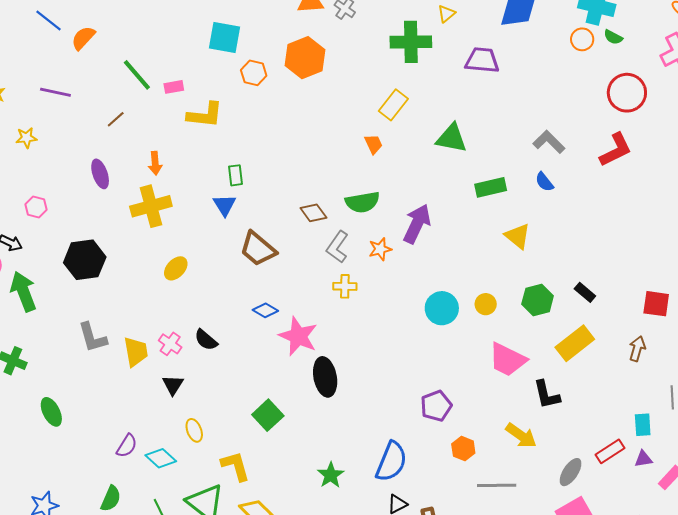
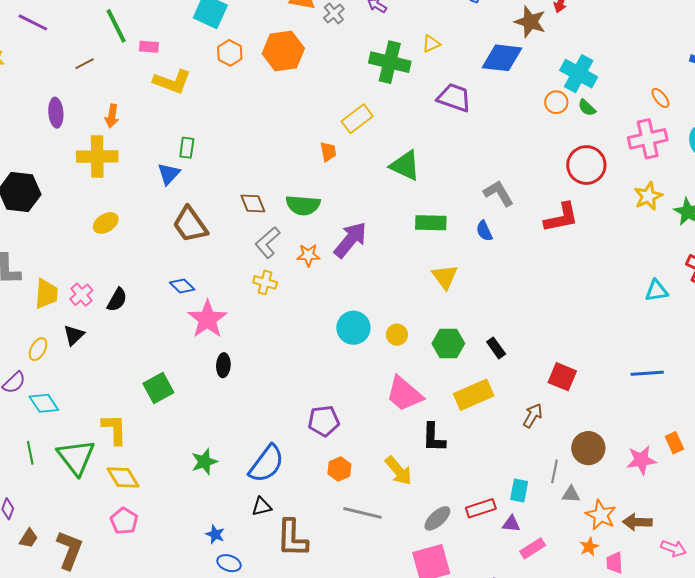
black semicircle: (206, 340) -> (117, 300), turned -115
black ellipse: (325, 377) -> (223, 365), size x0.6
yellow ellipse: (194, 430) -> (38, 349), moved, turned 35

